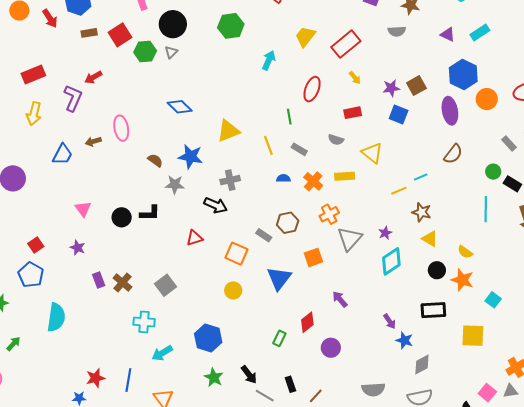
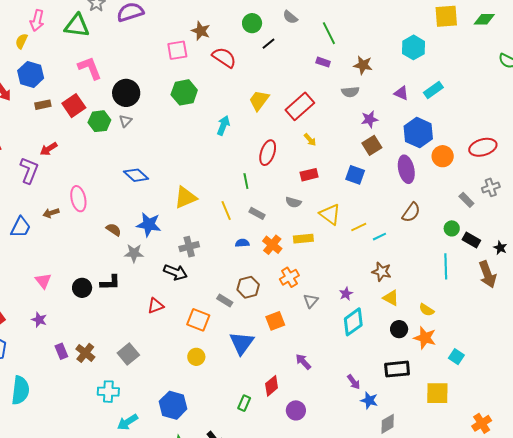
purple star: (391, 88) -> (370, 119), moved
yellow line: (399, 191) -> (359, 227), moved
gray triangle: (350, 239) -> (311, 301), size x0.6

